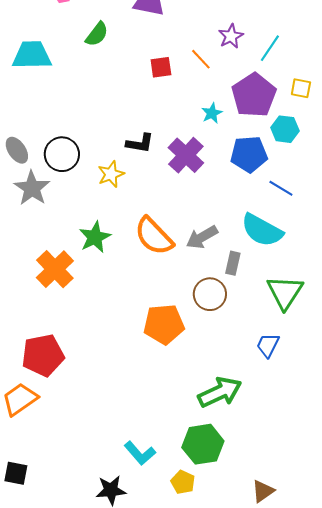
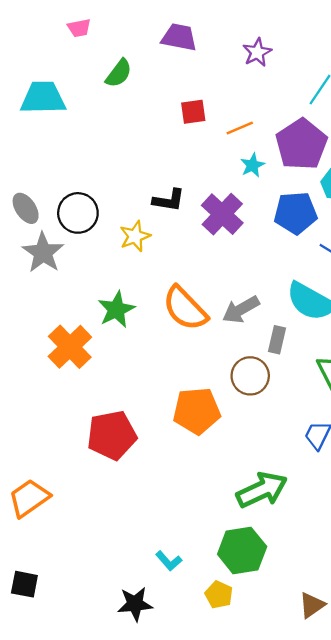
purple star: (231, 36) -> (257, 52), moved
orange line: (201, 59) -> (240, 128), moved, turned -70
red pentagon: (43, 355) -> (112, 435), moved
cyan L-shape: (140, 453) -> (169, 561), size x0.7

